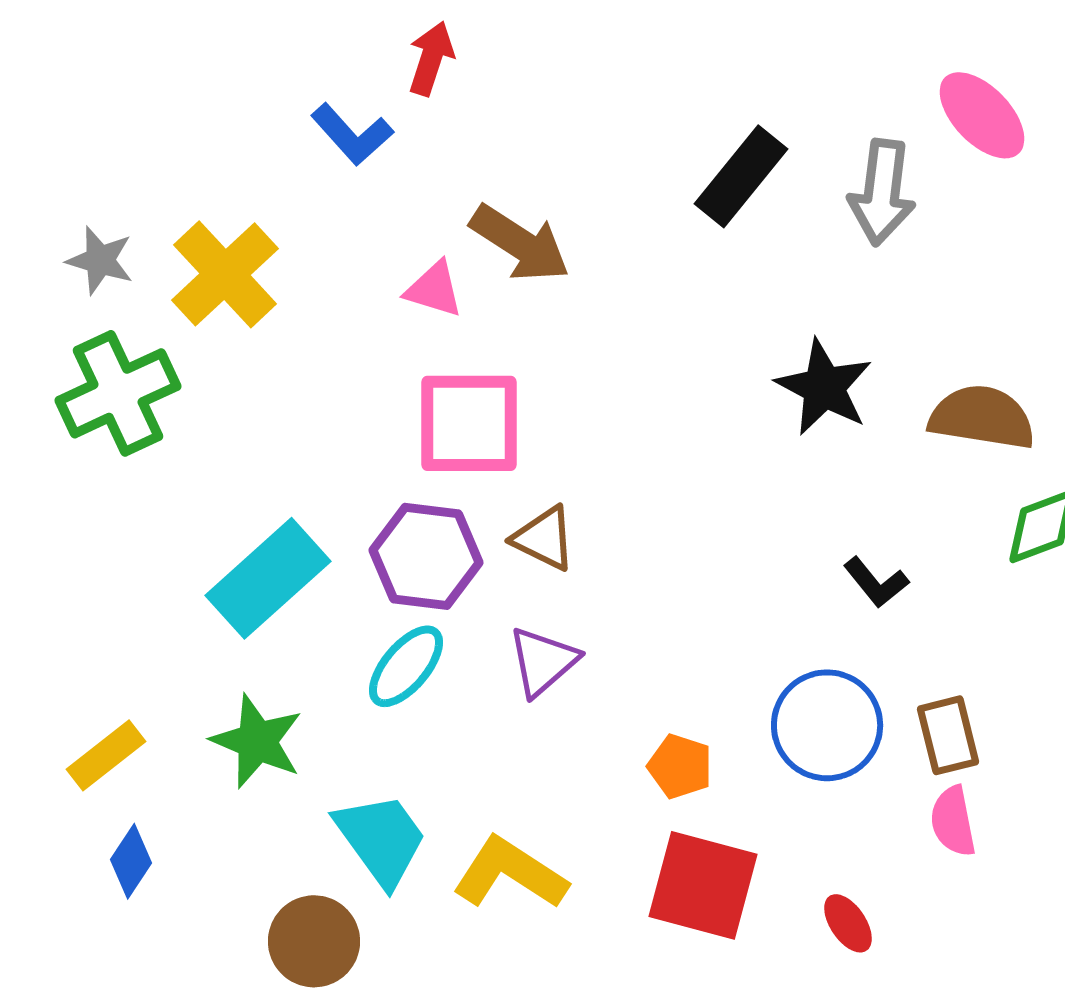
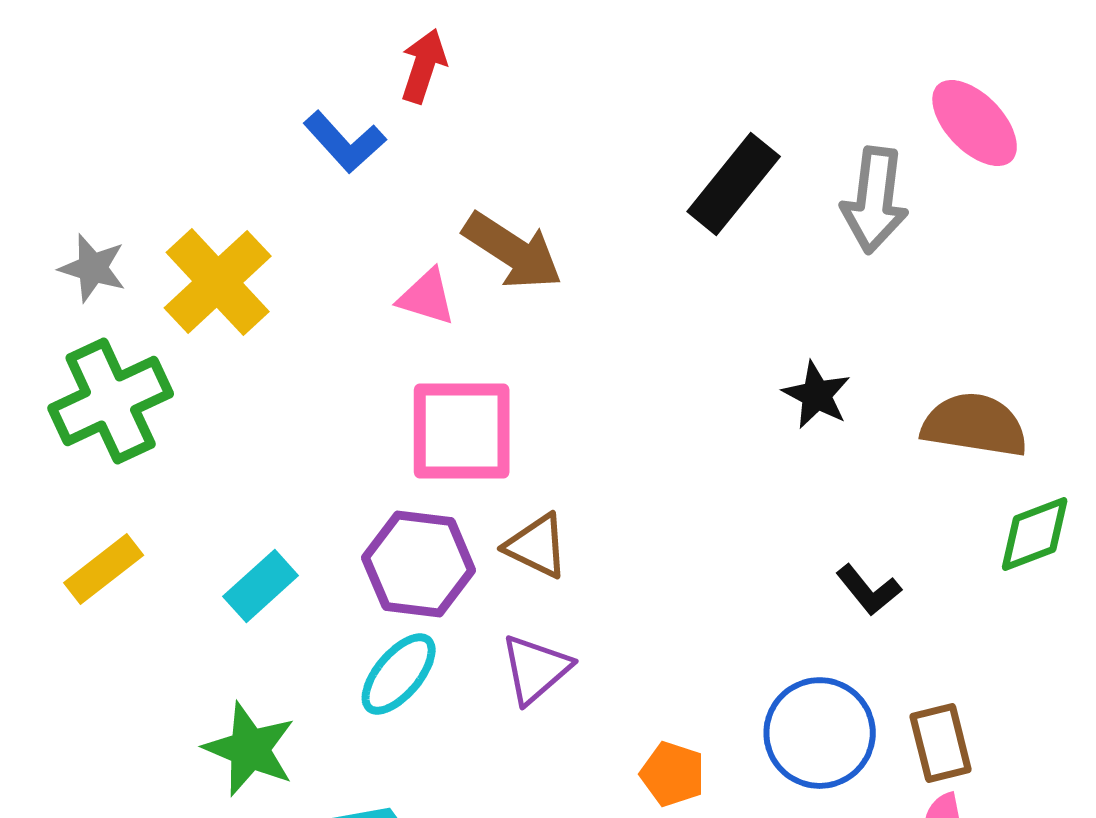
black star: (824, 387) -> (817, 395), size x0.7
cyan rectangle: (268, 578) -> (261, 586), size x0.6
yellow rectangle: (106, 755) -> (104, 569), moved

